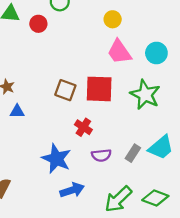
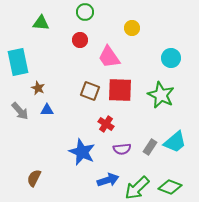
red circle: (38, 24) -> (80, 40), moved
pink trapezoid: (119, 52) -> (109, 57), moved
blue arrow: (72, 190) -> (108, 180), moved

